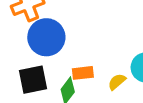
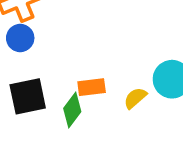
blue circle: (46, 37) -> (20, 38), moved, size x0.6

